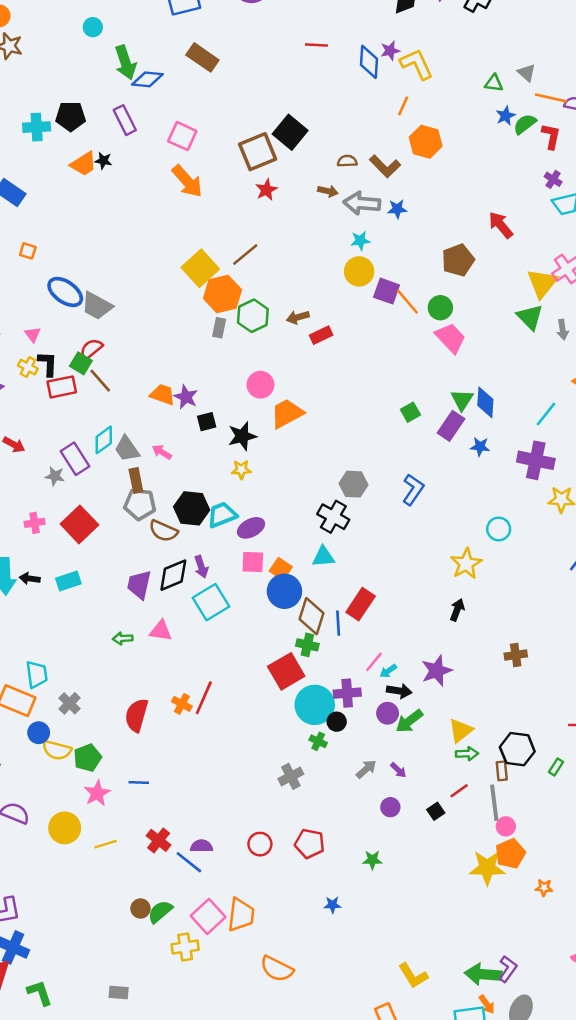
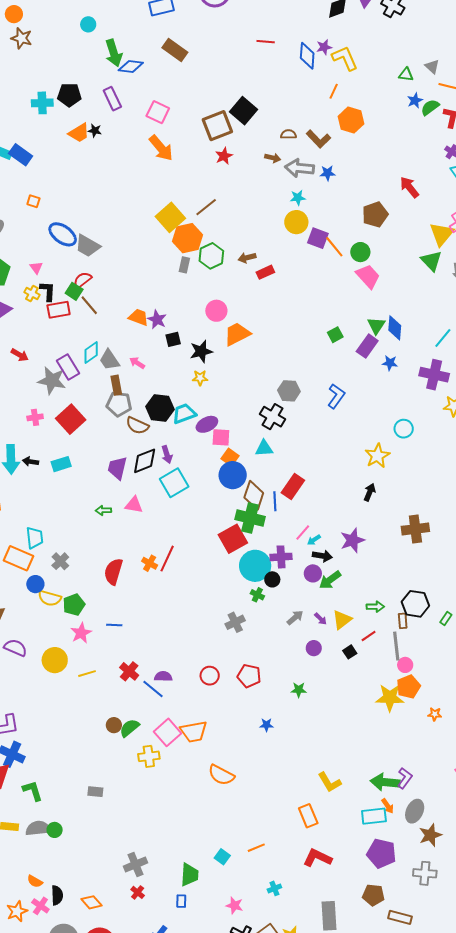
gray star: (55, 476) -> (52, 381), size x1.8
pink square: (253, 562) -> (221, 437), moved
green cross: (307, 645) -> (250, 518), size x1.6
brown cross: (516, 655) -> (415, 529), size x1.5
yellow triangle: (461, 730) -> (342, 620), moved
orange trapezoid: (241, 915) -> (194, 732), turned 72

